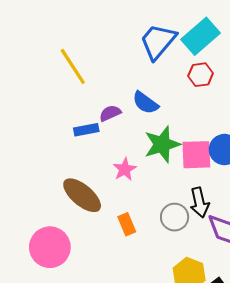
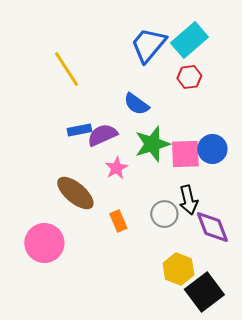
purple semicircle: (110, 113) -> (102, 135), moved, size x1.4

